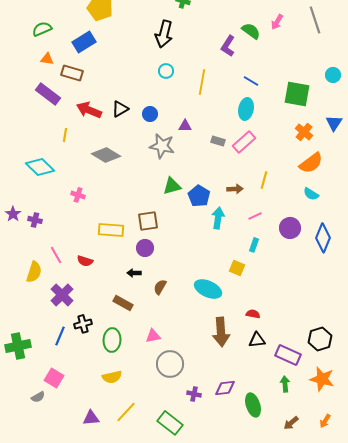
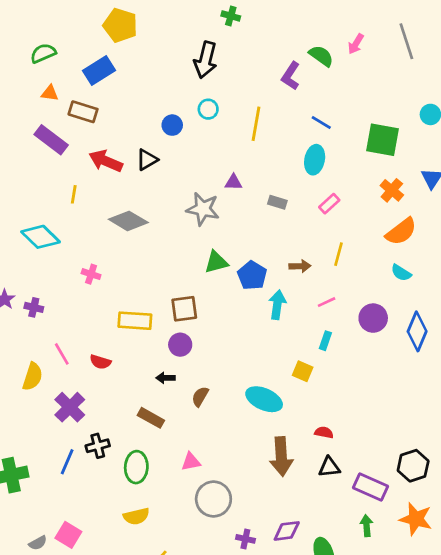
blue circle: (150, 114) -> (172, 125), moved
pink rectangle: (244, 142) -> (329, 204), moved, size x0.7
pink square: (54, 378) -> (68, 535), moved

